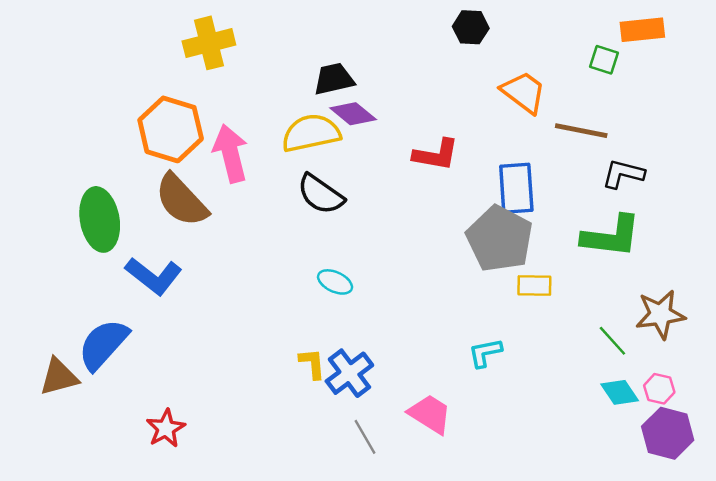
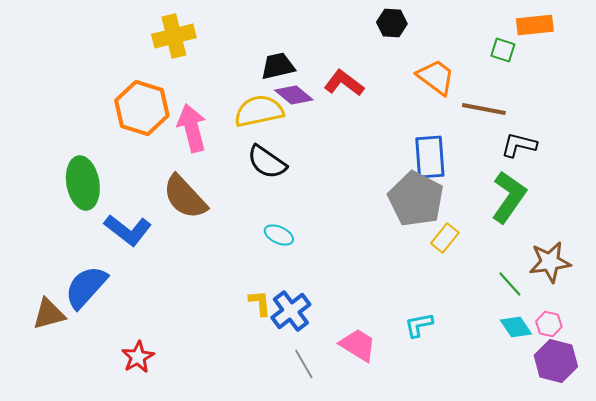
red L-shape: (436, 155) -> (344, 83), moved, turned -153
brown semicircle: (181, 200) -> (185, 197), moved
green L-shape: (611, 236) -> (509, 197), turned -62
yellow rectangle: (534, 286) -> (445, 238), turned -52
cyan L-shape: (485, 353) -> (419, 325), moved

